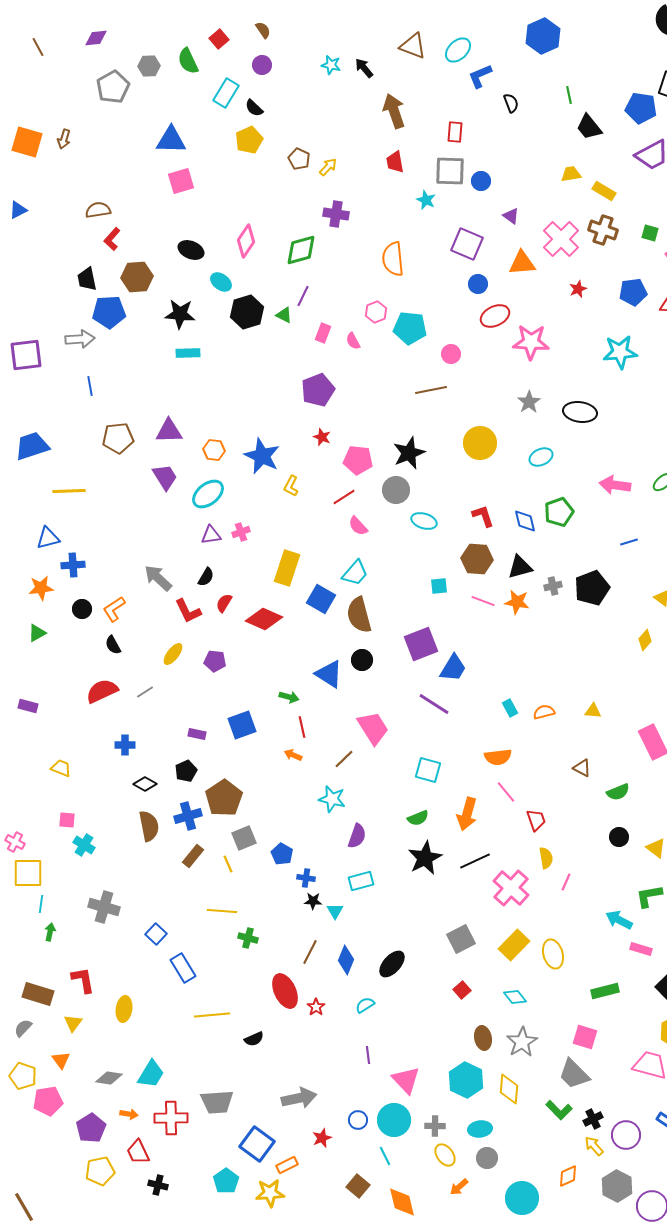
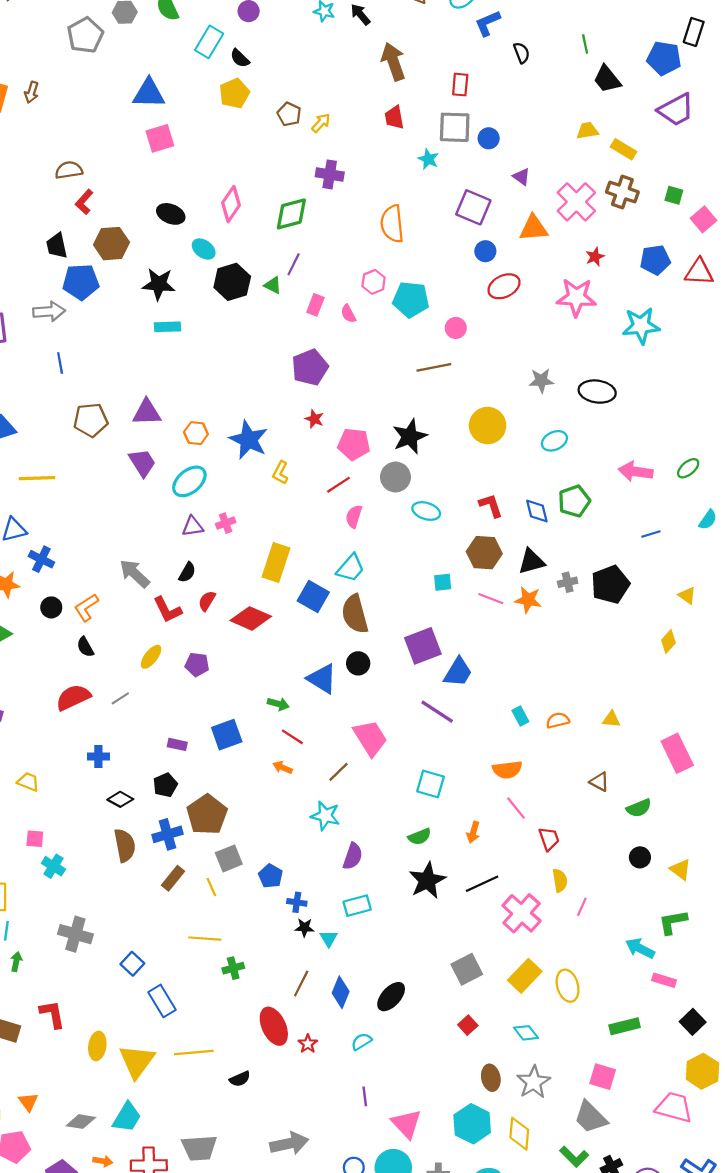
pink star: (531, 342) -> (576, 297), moved
gray star: (529, 402) -> (541, 381), turned 30
pink semicircle: (358, 526) -> (354, 516), turned 60
blue cross: (73, 565) -> (41, 559), turned 30
red line: (302, 727) -> (292, 737), turned -45
orange arrow: (467, 814) -> (473, 832), size x0.6
green cross: (248, 938) -> (233, 968), turned -30
yellow triangle: (73, 1023) -> (137, 1061), moved, size x1.8

